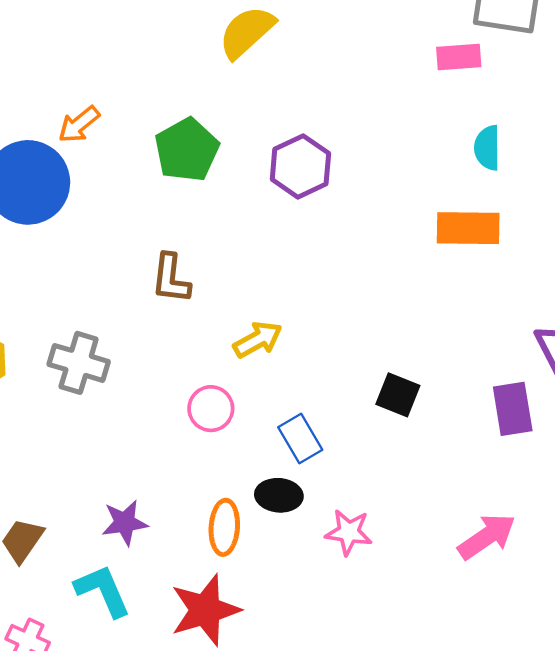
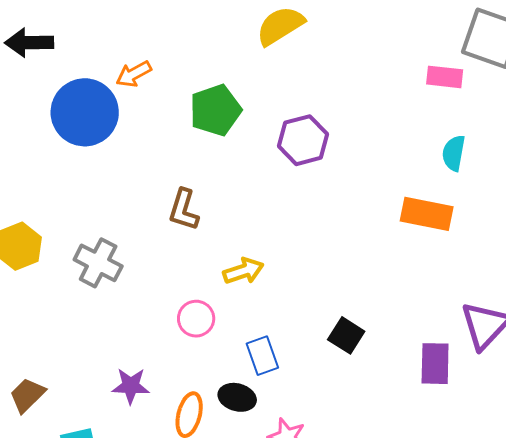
purple star: (125, 523) -> (131, 386), moved

